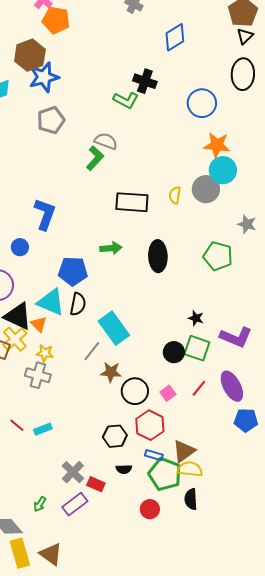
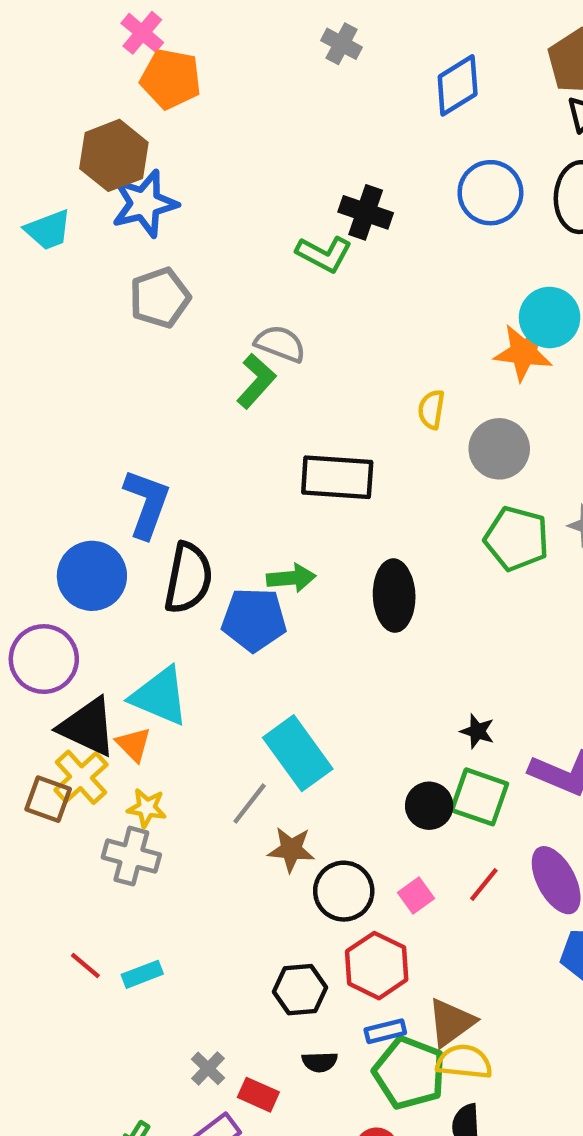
blue diamond: (175, 37) -> (458, 85), moved
blue circle: (202, 103) -> (490, 193), moved
cyan circle: (223, 170) -> (550, 317), moved
yellow semicircle: (175, 195) -> (431, 409), moved
blue circle: (20, 247) -> (92, 576), size x1.8
green pentagon: (218, 256) -> (517, 539), moved
blue pentagon: (73, 271) -> (254, 620), moved
black semicircle: (78, 304) -> (188, 578), moved, size x1.4
blue rectangle: (154, 455) -> (385, 1031), turned -30
gray cross: (73, 472) -> (208, 1068), size x0.7

